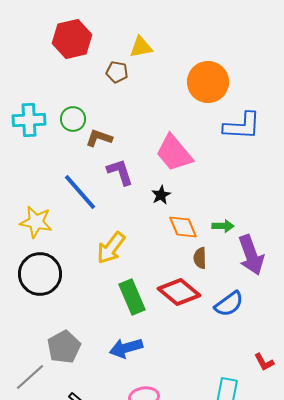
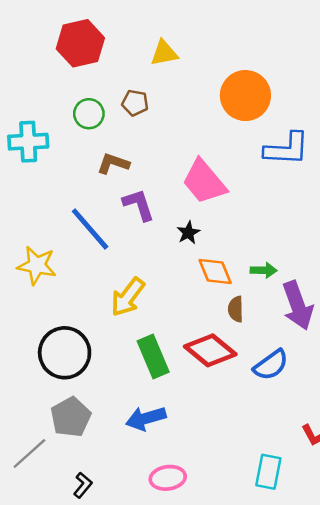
brown pentagon: (117, 72) -> (135, 103), moved
green circle: (73, 119) -> (89, 114), moved
black circle: (40, 274) -> (65, 353), moved

